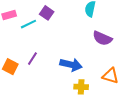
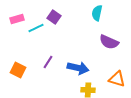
purple line: (32, 59) -> (48, 62), moved

